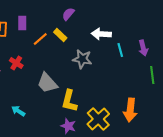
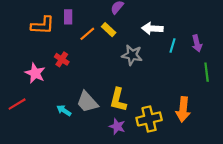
cyan line: (120, 50) -> (172, 46), turned 32
gray trapezoid: (47, 83) -> (87, 102), moved
yellow cross: (98, 119) -> (149, 119), turned 30

